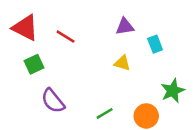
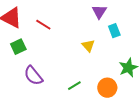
purple triangle: (125, 26) -> (99, 12), moved, turned -49
yellow triangle: (122, 63) -> (88, 46), turned 32

